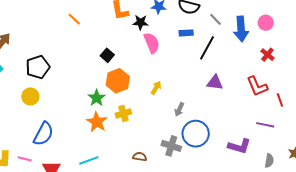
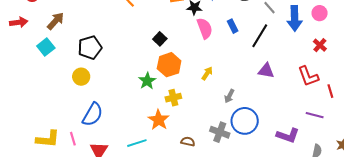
blue rectangle: (186, 33) -> (233, 26), moved, turned 64
orange star: (97, 122) -> (159, 120), moved
pink line: (25, 159) -> (73, 139), turned 56

